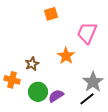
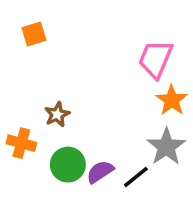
orange square: (51, 14) -> (34, 34), moved
orange star: (66, 56) -> (172, 100), moved
black line: (87, 99) -> (136, 177), moved

